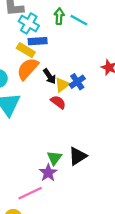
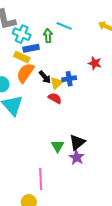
green arrow: (59, 16) -> (48, 36), moved
blue cross: (77, 82) -> (69, 79), turned 32
purple star: (48, 173) -> (77, 157), moved
pink line: (30, 193) -> (41, 179), turned -60

